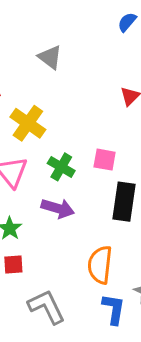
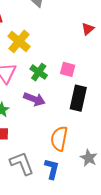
blue L-shape: (114, 309) -> (52, 169), moved

